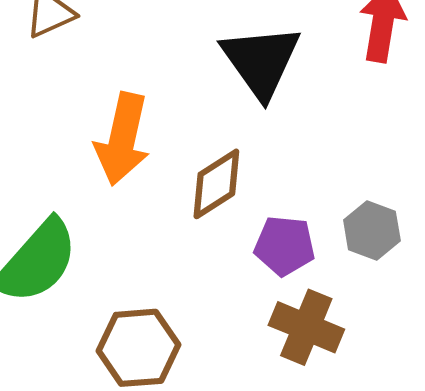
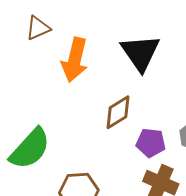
orange arrow: (122, 139) -> (75, 60), moved

